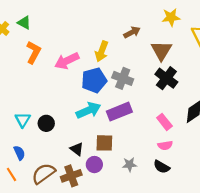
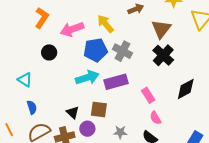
yellow arrow: (102, 51) -> (105, 24), turned 114
cyan triangle: (23, 120) -> (25, 80), turned -35
pink rectangle: (164, 122) -> (148, 95), moved
black circle: (46, 123) -> (49, 52), moved
pink semicircle: (165, 145) -> (155, 118), turned 64
blue semicircle: (19, 153) -> (32, 107), moved

